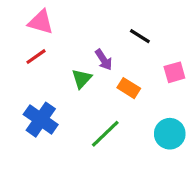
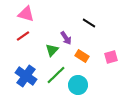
pink square: (174, 72) -> (111, 57), moved
green line: (105, 134) -> (56, 75), moved
cyan circle: (170, 134) -> (78, 85), moved

